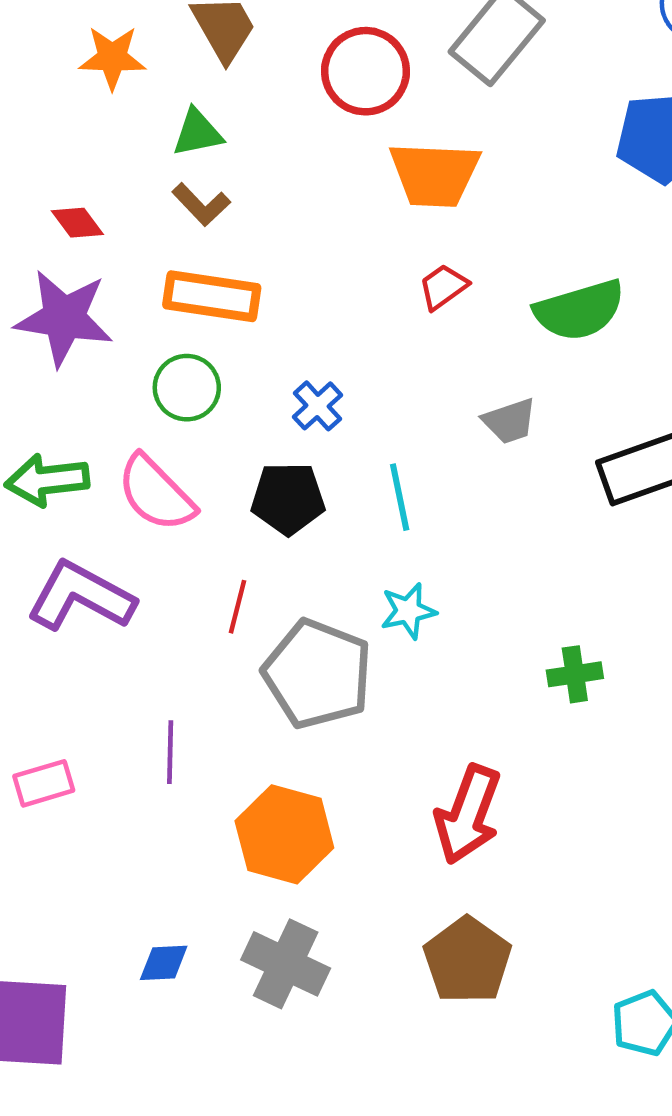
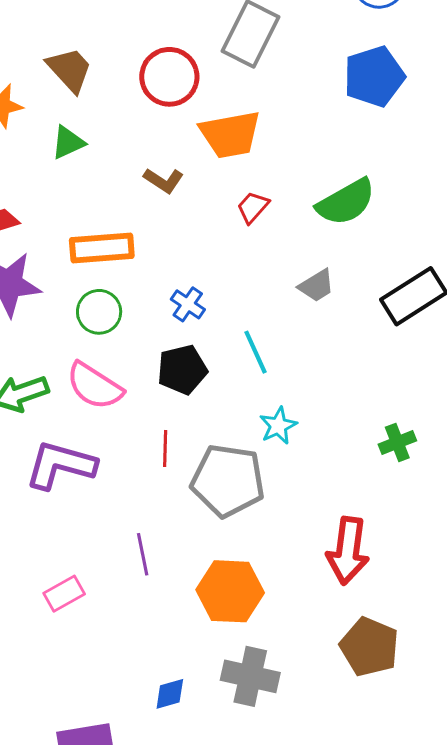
brown L-shape: (201, 204) -> (164, 180), moved

